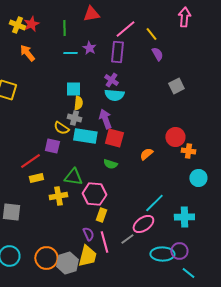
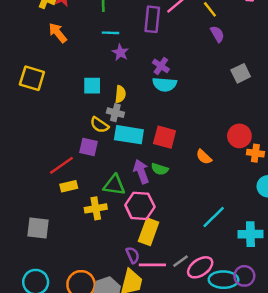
purple star: (89, 48) -> (120, 52), moved
purple rectangle: (117, 52) -> (152, 19), moved
cyan square: (73, 89) -> (92, 86), moved
purple arrow: (105, 119) -> (141, 172), moved
orange semicircle: (146, 154) -> (204, 157), turned -96
yellow rectangle: (101, 215) -> (149, 232), size x1.5
pink ellipse: (143, 224) -> (200, 267), moved
pink line: (104, 242) -> (152, 265), turned -75

